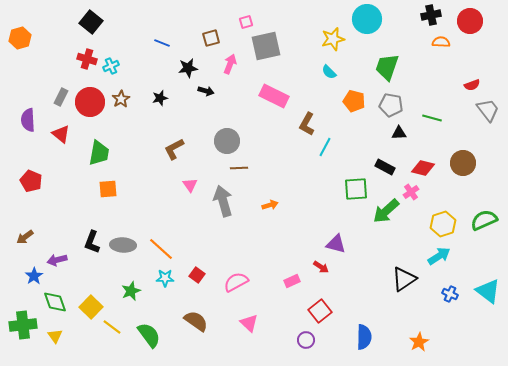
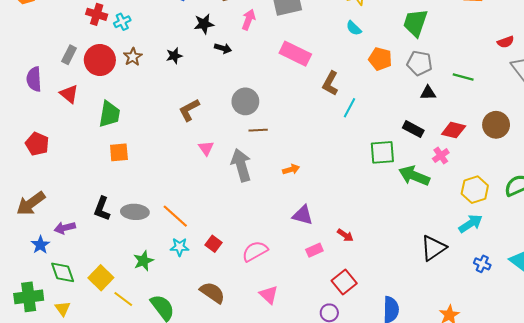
green arrow: (386, 211) -> (414, 176), turned 64
brown arrow: (25, 237) -> (31, 203), size x1.6
purple triangle: (336, 244) -> (303, 215), moved

